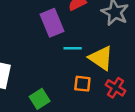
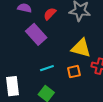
cyan line: (73, 48) -> (47, 68), moved

